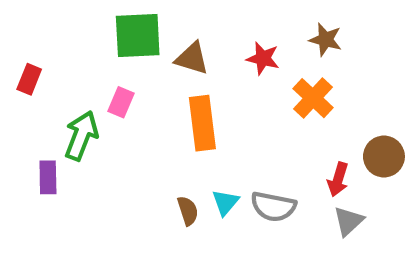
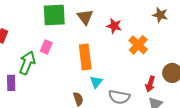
brown star: (326, 40) -> (160, 15), moved
brown triangle: (192, 58) -> (85, 17), moved, turned 36
cyan triangle: (225, 202) -> (96, 82), moved

